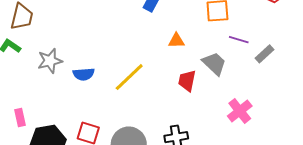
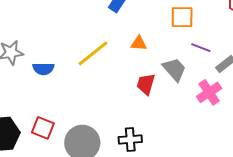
yellow line: (129, 77) -> (93, 53), moved
pink cross: (240, 111) -> (209, 92), moved

